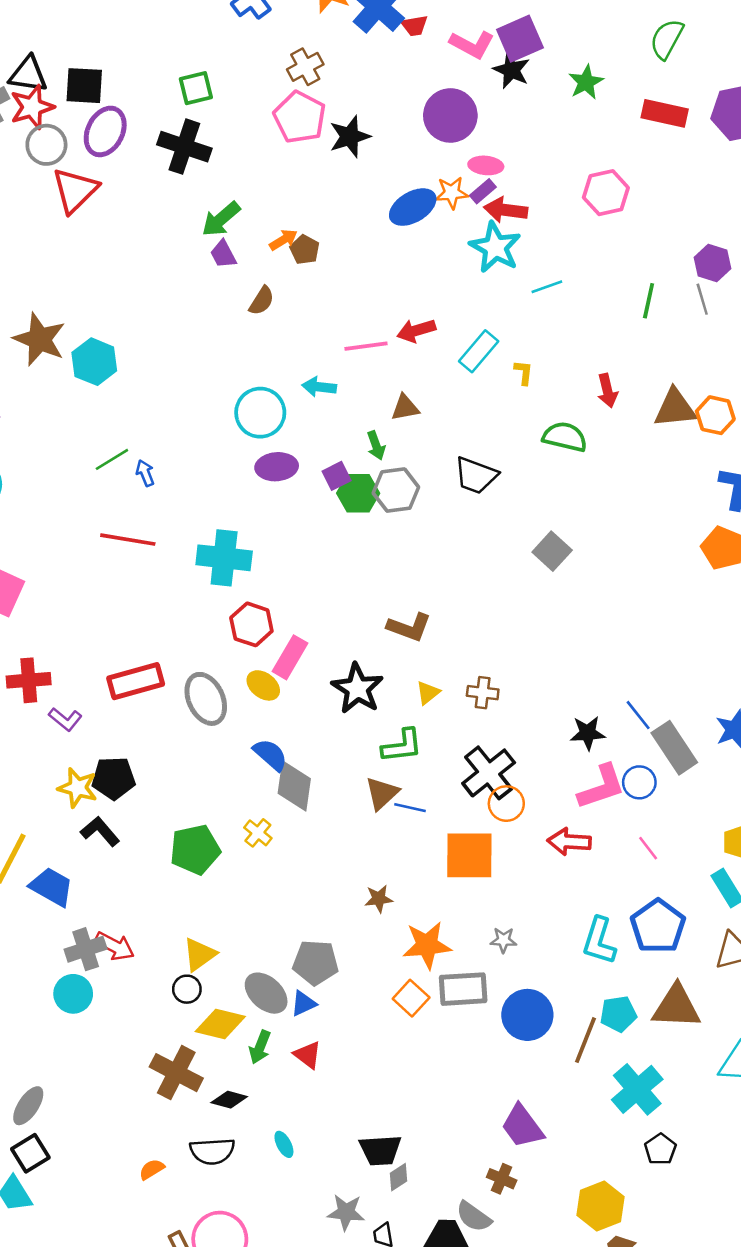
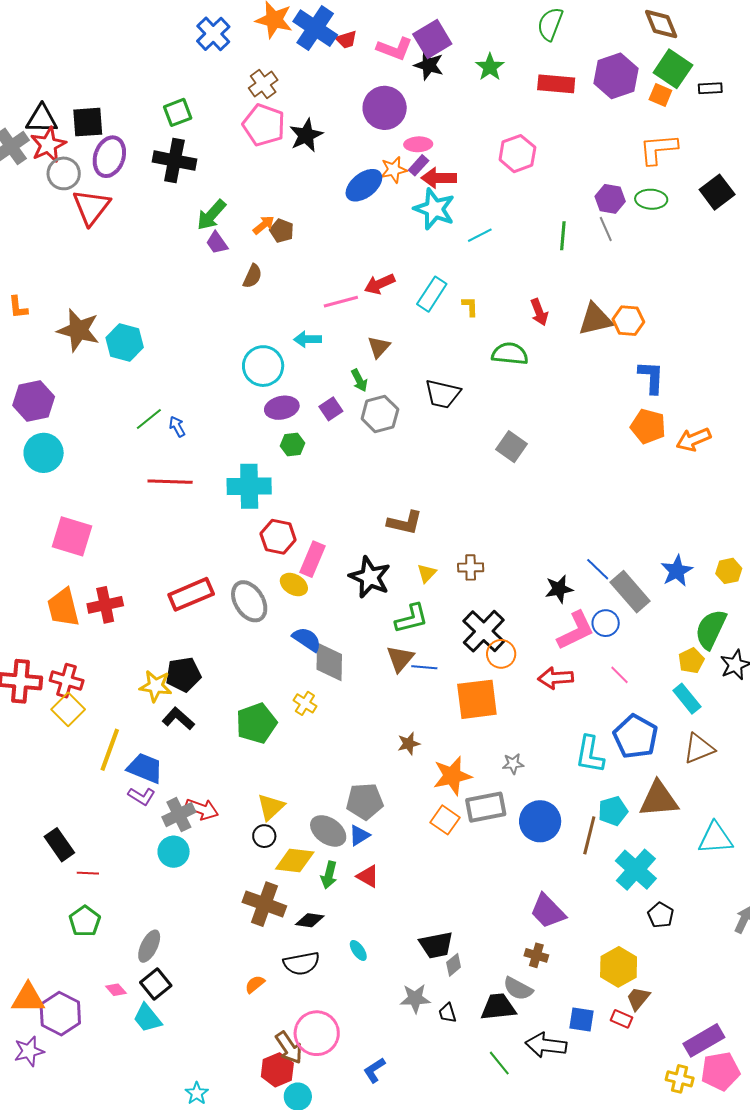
brown triangle: (405, 408) -> (379, 347), turned -30
green hexagon: (358, 493) -> (292, 445), moved, size x0.7
purple L-shape: (65, 719) -> (142, 796), moved

